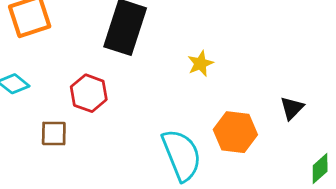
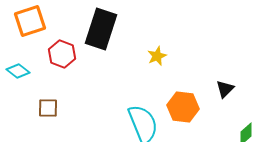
red hexagon: (89, 93) -> (62, 54), moved

